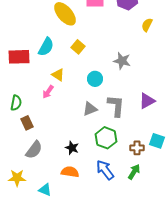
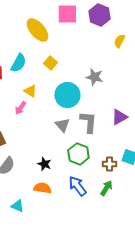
cyan circle: (95, 79) -> (67, 95), size x1.6
gray triangle: (90, 109) -> (62, 125), turned -49

